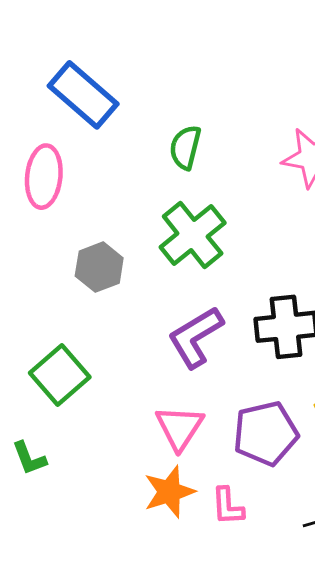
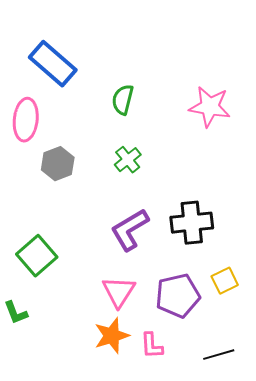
green cross: (193, 235) -> (128, 160), size x0.6
gray hexagon: (99, 267) -> (58, 164), moved

